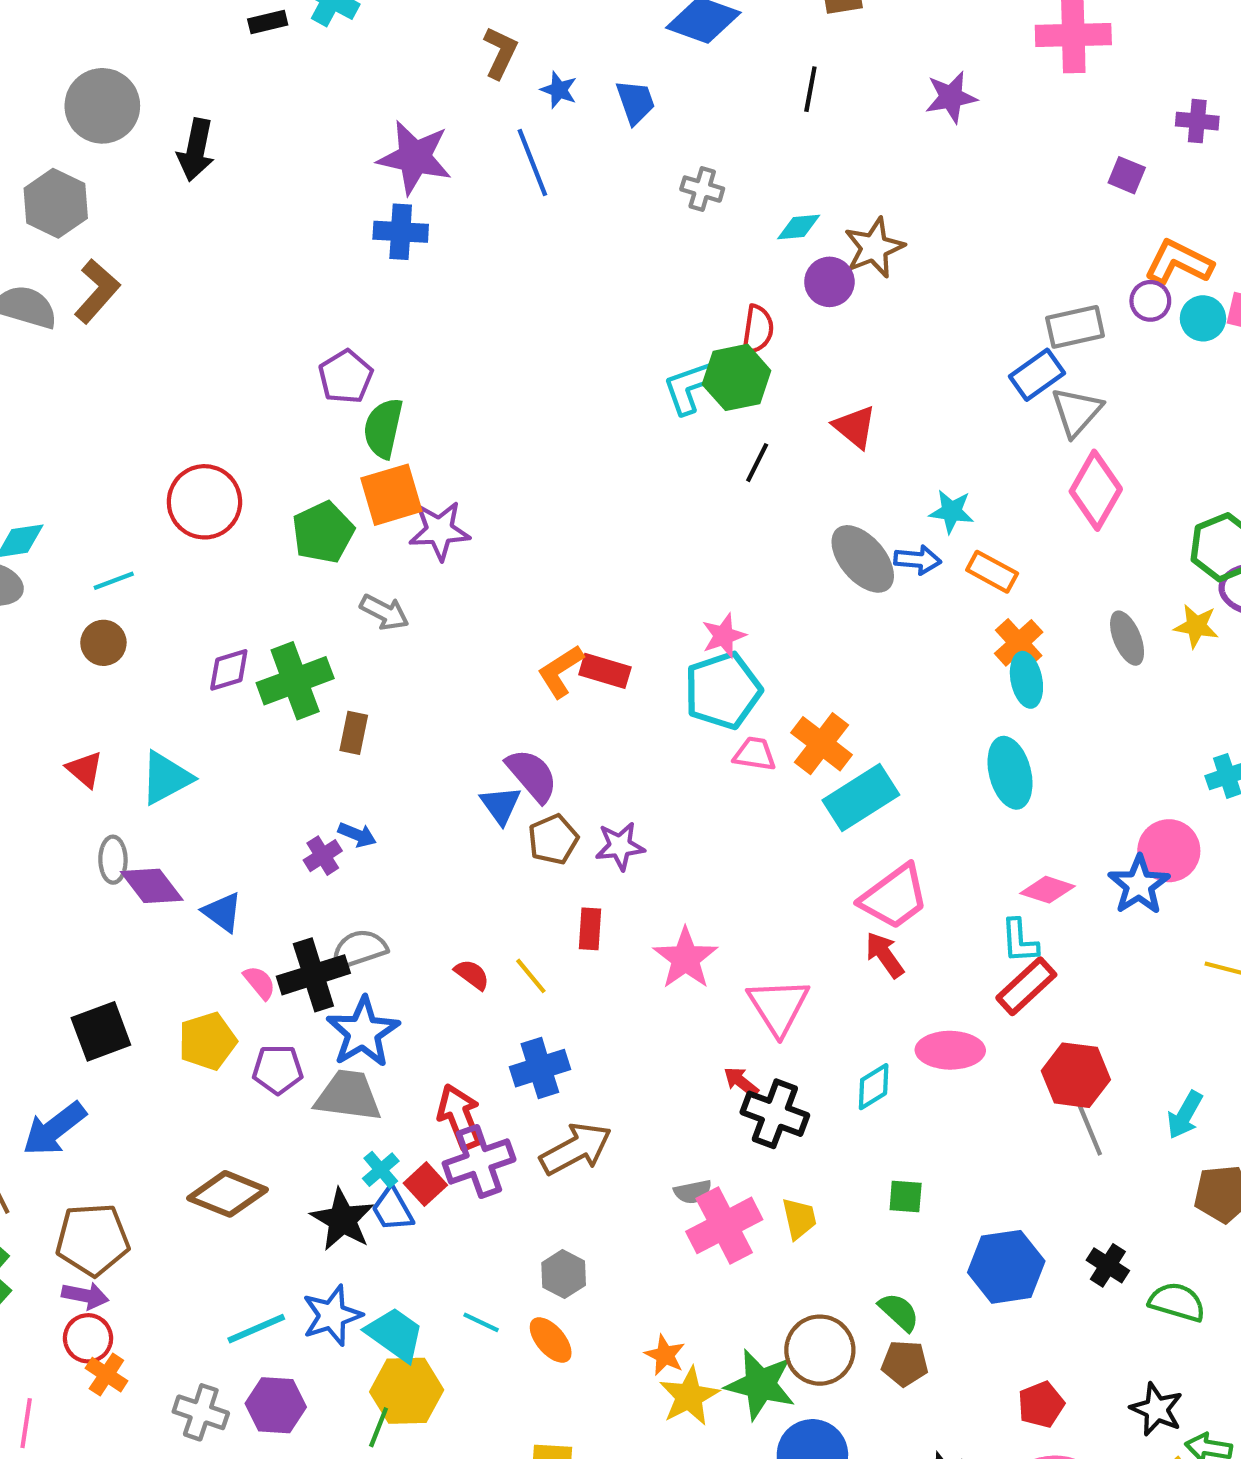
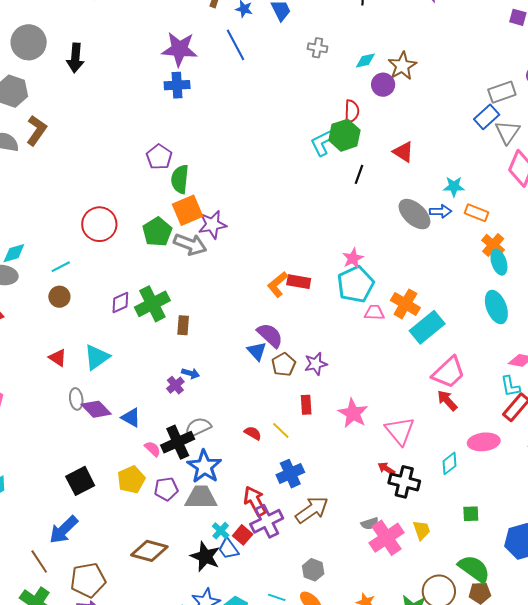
gray arrow: (384, 612) -> (190, 244), moved, size x1.4
green semicircle: (899, 1312) -> (474, 569), size x1.6

